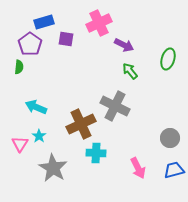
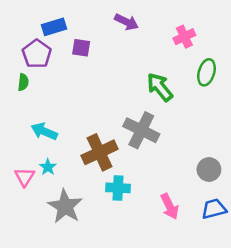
pink cross: (99, 23) -> (184, 37), moved, size x0.7
purple arrow: (124, 45) -> (127, 22), moved
green arrow: (130, 71) -> (160, 87), size x1.4

